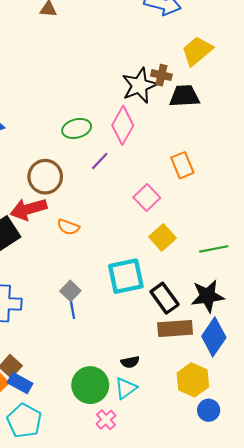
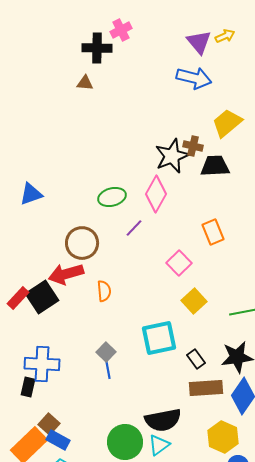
orange semicircle: (68, 227) -> (104, 291), turned -115
black rectangle: (165, 298) -> (196, 359), size x0.7
black semicircle: (130, 362) -> (163, 420), size x2.0

